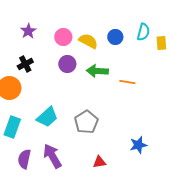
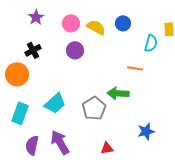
cyan semicircle: (143, 32) -> (151, 43), moved
green arrow: (97, 71) -> (118, 93), moved

